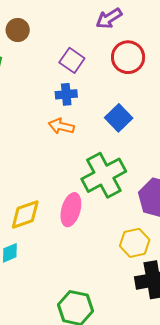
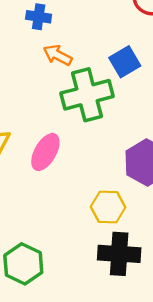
blue cross: (66, 94) -> (39, 17), moved
green cross: (104, 175) -> (87, 95), moved

